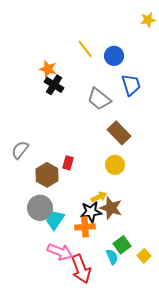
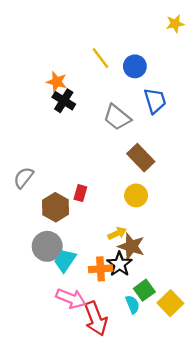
black star: (91, 212) -> (119, 264), moved, turned -30
yellow square: (144, 256) -> (170, 303), size x1.5

